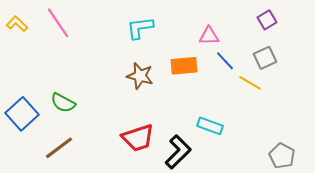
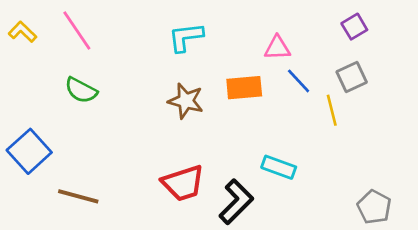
yellow line: (250, 83) -> (332, 110), turned 45
green semicircle: (63, 103) -> (81, 90), moved
brown line: (59, 148) -> (78, 196), turned 52

